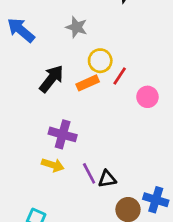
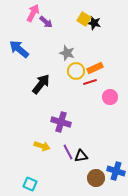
gray star: (76, 27) -> (67, 53), moved
red line: (120, 76) -> (90, 82), turned 40
orange rectangle: (88, 83) -> (95, 68), moved
purple cross: (63, 134) -> (61, 122), moved

